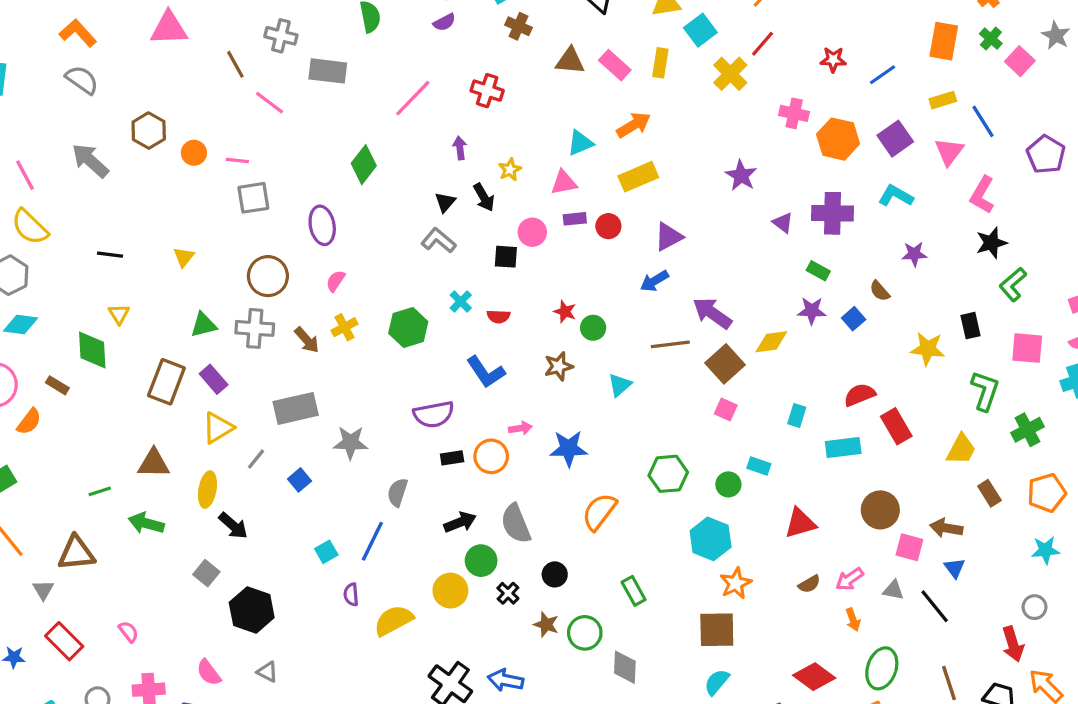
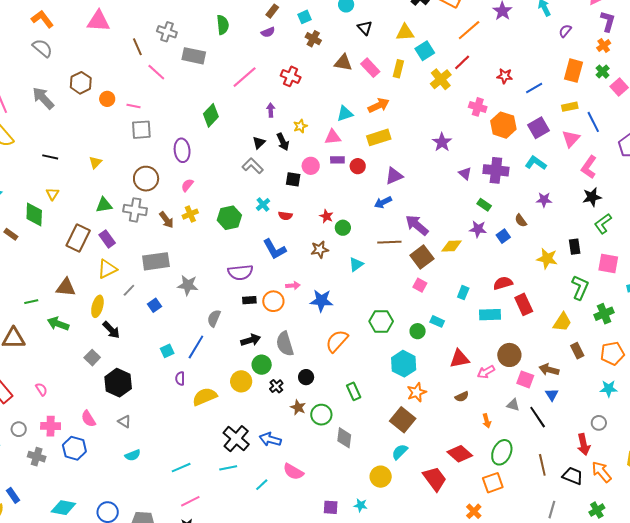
pink arrow: (850, 579) -> (486, 372), moved
brown square: (717, 630) -> (403, 420), turned 35

